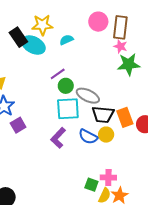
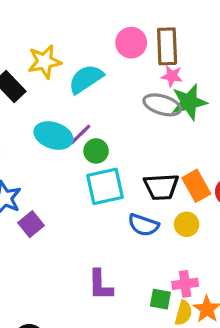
cyan semicircle: (66, 40) -> (86, 79), size x1.6
cyan ellipse: (33, 45) -> (53, 136), moved
gray ellipse: (88, 96) -> (162, 105), moved
yellow circle: (106, 135) -> (187, 224), moved
purple L-shape: (58, 138) -> (100, 285), moved, turned -35

